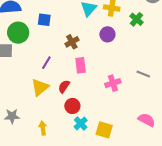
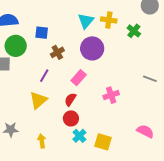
purple circle: (107, 34) -> (92, 48), moved, size x1.5
brown cross: (72, 42) -> (57, 52), moved
pink rectangle: (81, 65) -> (79, 78), turned 49
gray line: (143, 74) -> (150, 79), moved
red semicircle: (64, 87) -> (70, 99), moved

